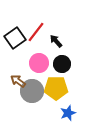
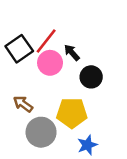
pink circle: (39, 63) -> (50, 63), moved
black circle: (62, 64) -> (91, 77), moved
gray circle: (32, 91) -> (41, 132), moved

